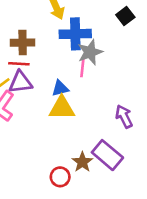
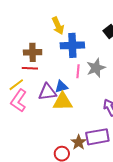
gray star: (90, 52) -> (96, 68), moved
purple triangle: (20, 82) -> (47, 92), moved
purple rectangle: (107, 155) -> (97, 137), turned -50

